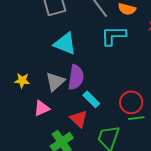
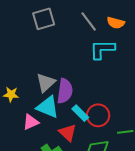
cyan triangle: (65, 44) -> (48, 107), moved
gray triangle: (55, 82) -> (46, 83), moved
red circle: (131, 102) -> (98, 115), moved

